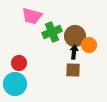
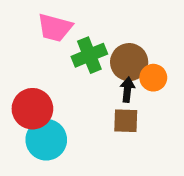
red circle: (19, 63) -> (32, 109), size x1.5
cyan circle: (15, 84) -> (46, 140), moved

